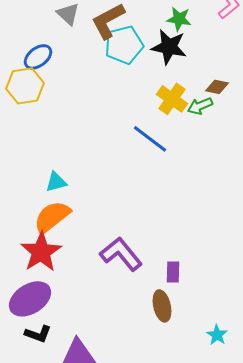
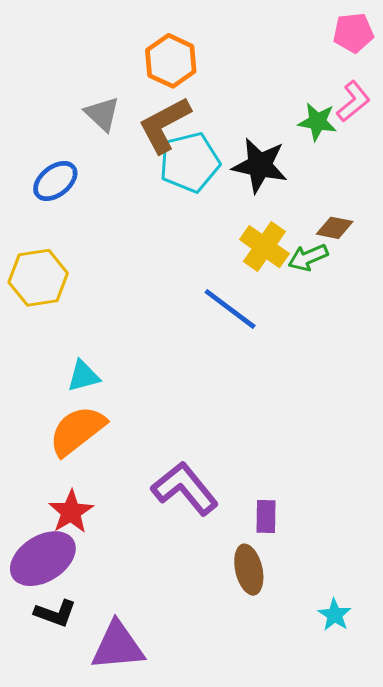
green star: (179, 19) -> (317, 122), moved
yellow hexagon: (25, 86) -> (38, 278), moved
red star: (41, 252) -> (71, 512), moved, size x0.7

